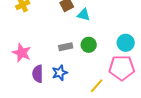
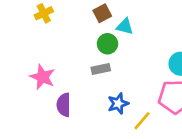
green circle: (89, 45) -> (107, 44), moved
blue star: (60, 73) -> (118, 103), moved

